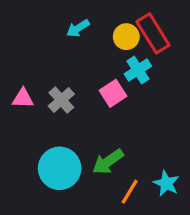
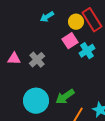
cyan cross: (138, 70) -> (87, 51), moved
pink square: (113, 93) -> (70, 41), moved

